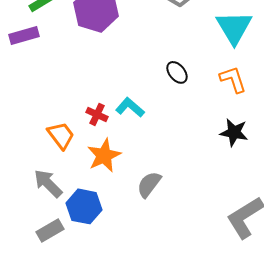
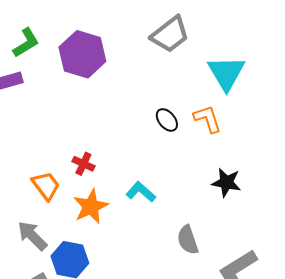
orange L-shape: (233, 79) -> (208, 119), moved
cyan L-shape: (130, 107) -> (141, 192), moved
gray semicircle: (149, 184) -> (188, 240), moved, turned -56

